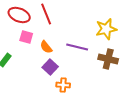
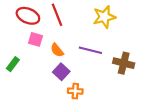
yellow star: (106, 29) -> (104, 17), moved

